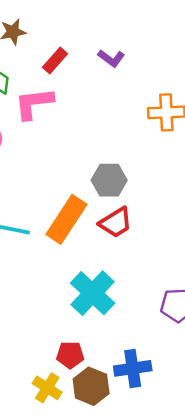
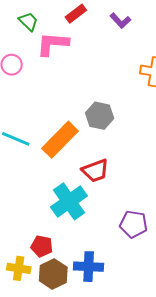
red trapezoid: (116, 222) -> (95, 171), moved
yellow cross: (47, 388) -> (19, 268), turned -35

